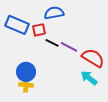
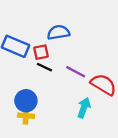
black line: (52, 43) -> (44, 67), moved
cyan arrow: (89, 78) -> (84, 108), moved, turned 72

